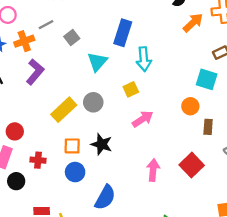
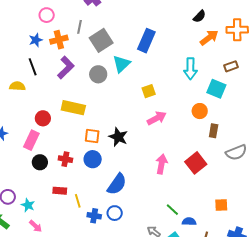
gray line: (46, 25) -> (79, 27), turned -56
gray square: (72, 38) -> (101, 40), size x1.6
cyan arrow: (144, 59) -> (190, 69), moved
gray circle: (93, 102) -> (98, 74), moved
yellow rectangle: (64, 110) -> (73, 108), moved, turned 50
red cross: (38, 160) -> (65, 159), moved

